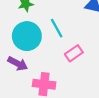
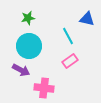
cyan line: (57, 28) -> (68, 36), moved

